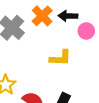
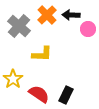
yellow L-shape: (60, 58) -> (42, 54), moved

